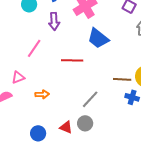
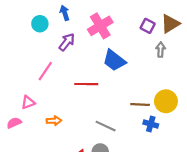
purple arrow: (54, 21) -> (67, 42), turned -138
gray line: (90, 99) -> (106, 126), turned 72

